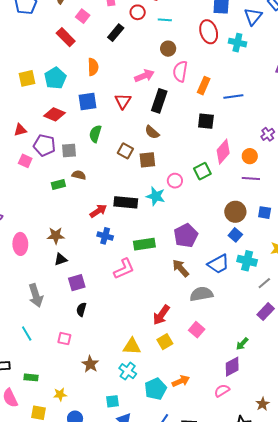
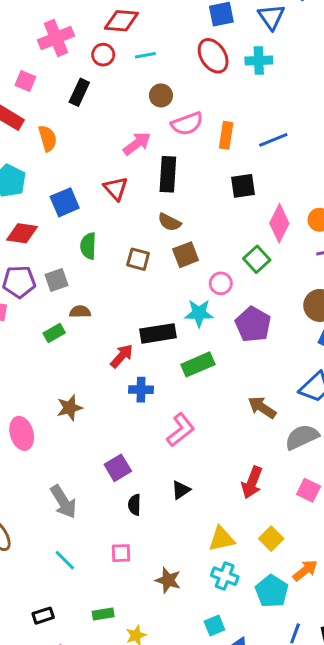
orange semicircle: (93, 67) -> (48, 138), moved
pink semicircle: (180, 71) -> (187, 124), turned -105
brown square: (147, 160) -> (186, 255), moved
purple pentagon: (186, 235) -> (253, 324), moved
green rectangle: (144, 244) -> (198, 364), moved
black triangle: (61, 259) -> (181, 490), moved
yellow square: (165, 342) -> (271, 539), moved
green rectangle: (31, 377) -> (103, 614), moved

